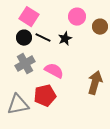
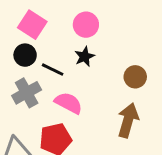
pink circle: (77, 17) -> (86, 25), moved
brown circle: (100, 27) -> (135, 77), moved
black line: (43, 38) -> (53, 70), moved

